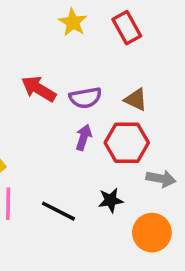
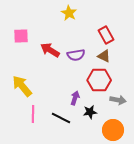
red rectangle: (127, 28) -> (106, 35), moved
purple arrow: (84, 137) -> (75, 98), moved

